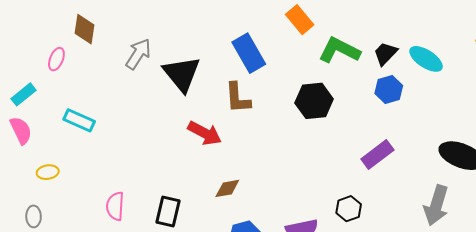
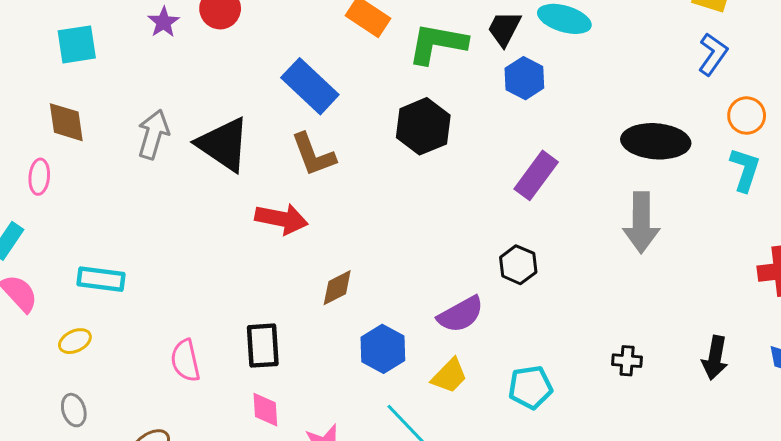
cyan rectangle: (79, 120) -> (101, 279), moved

